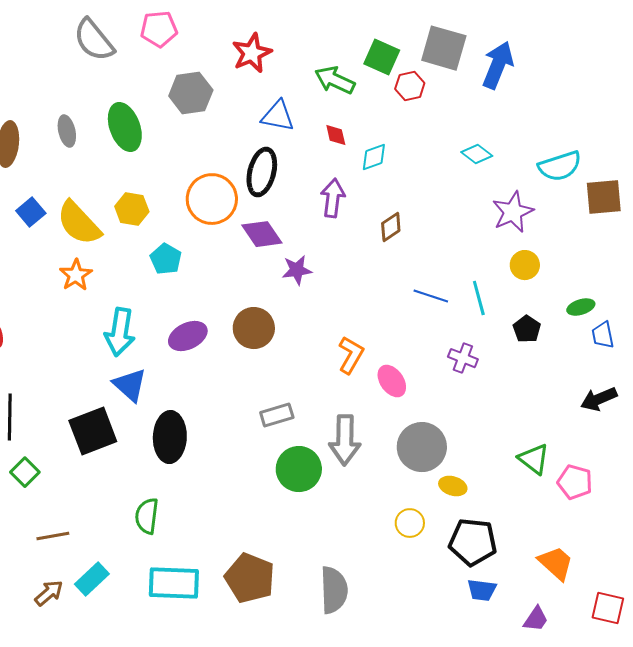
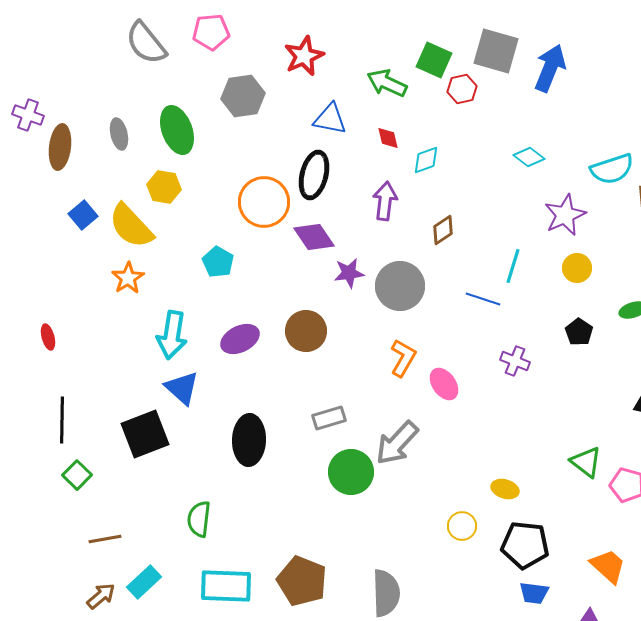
yellow hexagon: (132, 209) -> (164, 187), moved
cyan line: (479, 298) -> (513, 266), moved, turned 32
black ellipse: (170, 437) -> (249, 440), moved
gray arrow: (345, 440) -> (397, 443), turned 42
gray circle: (422, 447) -> (400, 286), moved

